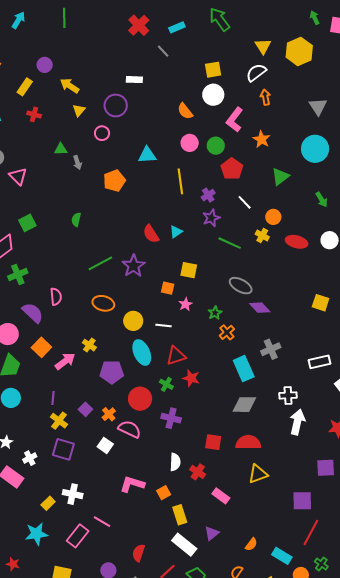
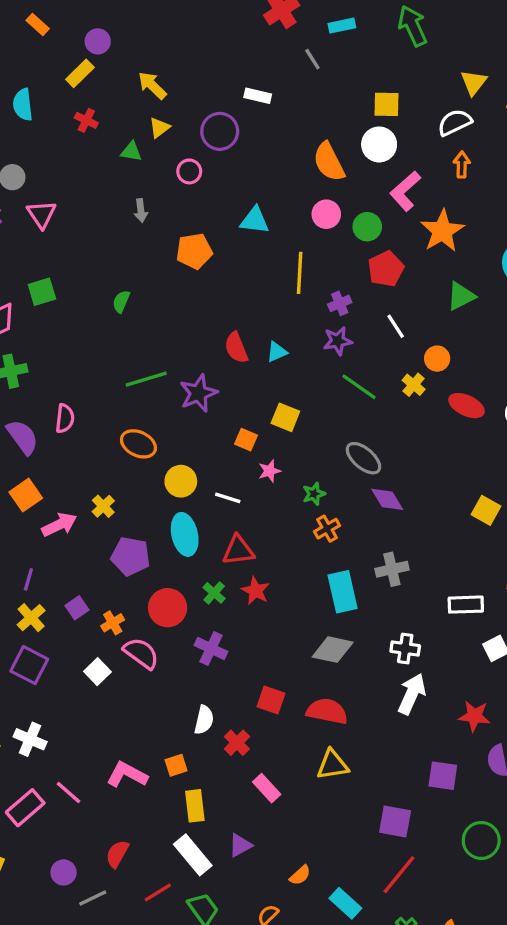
purple circle: (45, 65) -> (98, 41), moved
orange semicircle: (185, 111) -> (329, 162), size x1.4
orange star: (262, 139) -> (442, 231), size x1.5
green triangle: (61, 149) -> (131, 152), moved
pink L-shape: (132, 484) -> (127, 775), moved

